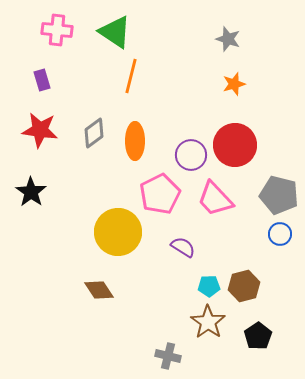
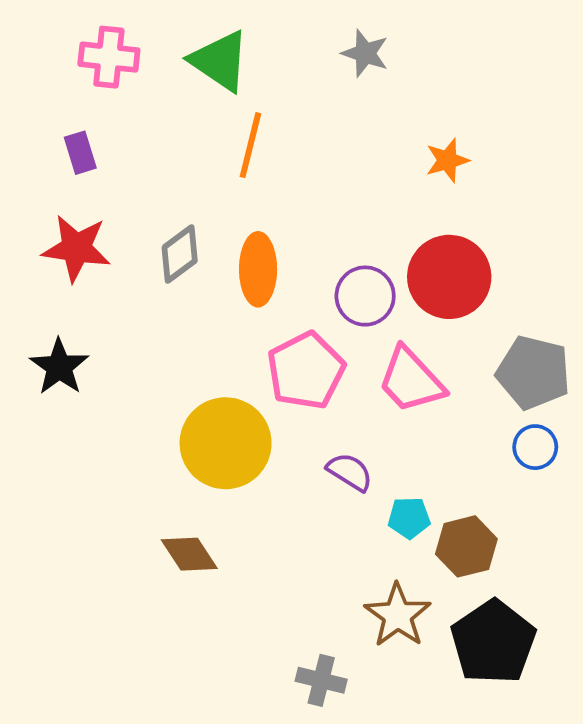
gray star: (228, 39) -> (365, 53), moved
cyan pentagon: (209, 286) -> (409, 518), moved
black pentagon: (258, 336) -> (493, 642), size x1.6

